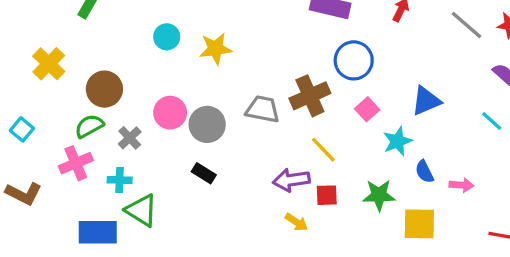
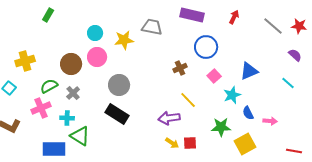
yellow cross: (49, 64) -> (25, 61), moved, turned 30
brown circle: (104, 89) -> (71, 64), moved
brown cross: (310, 96) -> (180, 68), size x0.6
gray trapezoid: (263, 109) -> (152, 27), moved
pink circle: (170, 113) -> (97, 57), moved
black rectangle: (204, 173) -> (117, 114), size x1.6
red square: (327, 195) -> (190, 143), moved
yellow square: (419, 224) -> (245, 144), turned -30

